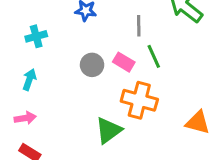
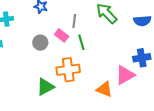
pink rectangle: (124, 62) -> (62, 35), moved
orange cross: (139, 100) -> (68, 70), turned -30

